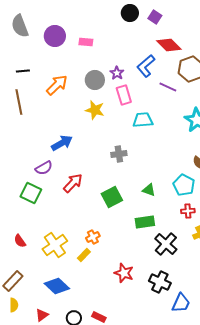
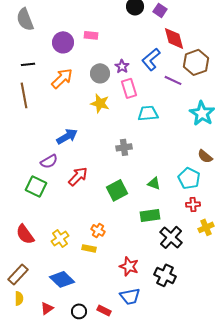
purple circle: (55, 36) -> (63, 42), moved
red diamond: (169, 45) -> (174, 38), turned 30
orange cross: (93, 237) -> (98, 230), turned -32
red semicircle: (20, 241) -> (25, 234), size x1.5
yellow cross: (55, 245) -> (60, 238), size x0.7
yellow rectangle: (84, 255) -> (89, 248), turned 56
blue trapezoid: (181, 303) -> (130, 296), moved, turned 55

